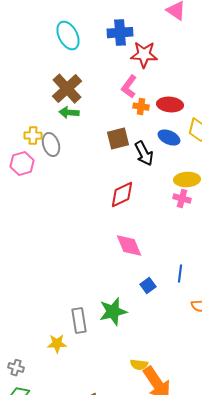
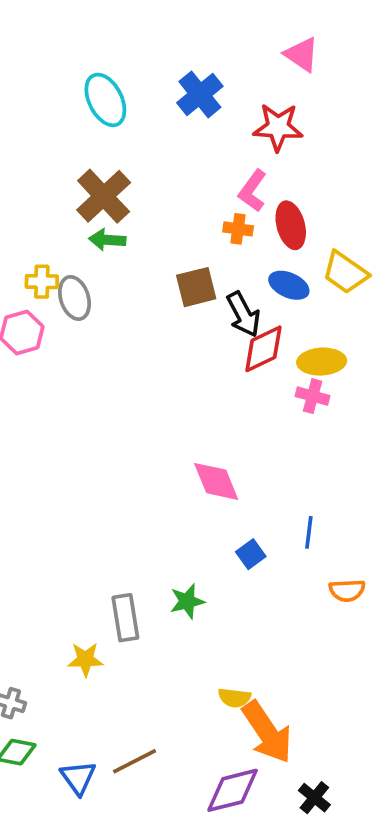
blue cross: (120, 33) -> (200, 94), turned -35
red star: (144, 55) -> (278, 127), moved
pink L-shape: (129, 87) -> (253, 191), moved
red ellipse: (170, 105) -> (291, 225), turned 70
red diamond: (122, 195) -> (263, 349), moved
green star: (113, 312) -> (187, 601), size x0.7

